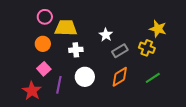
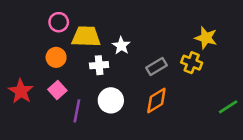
white star: (106, 35) -> (121, 46), moved
green line: (153, 78) -> (228, 107), moved
red star: (32, 91) -> (21, 91), moved

